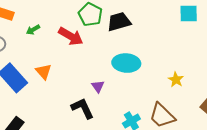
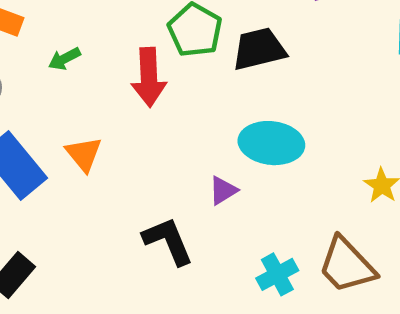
red arrow: (71, 36) -> (149, 77), turned 55
purple triangle: (98, 86) -> (223, 190), moved, turned 32

